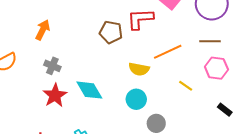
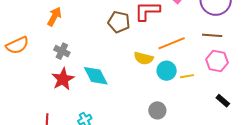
yellow line: (186, 86) -> (187, 76), turned -48
cyan circle: (136, 99) -> (167, 71), moved

